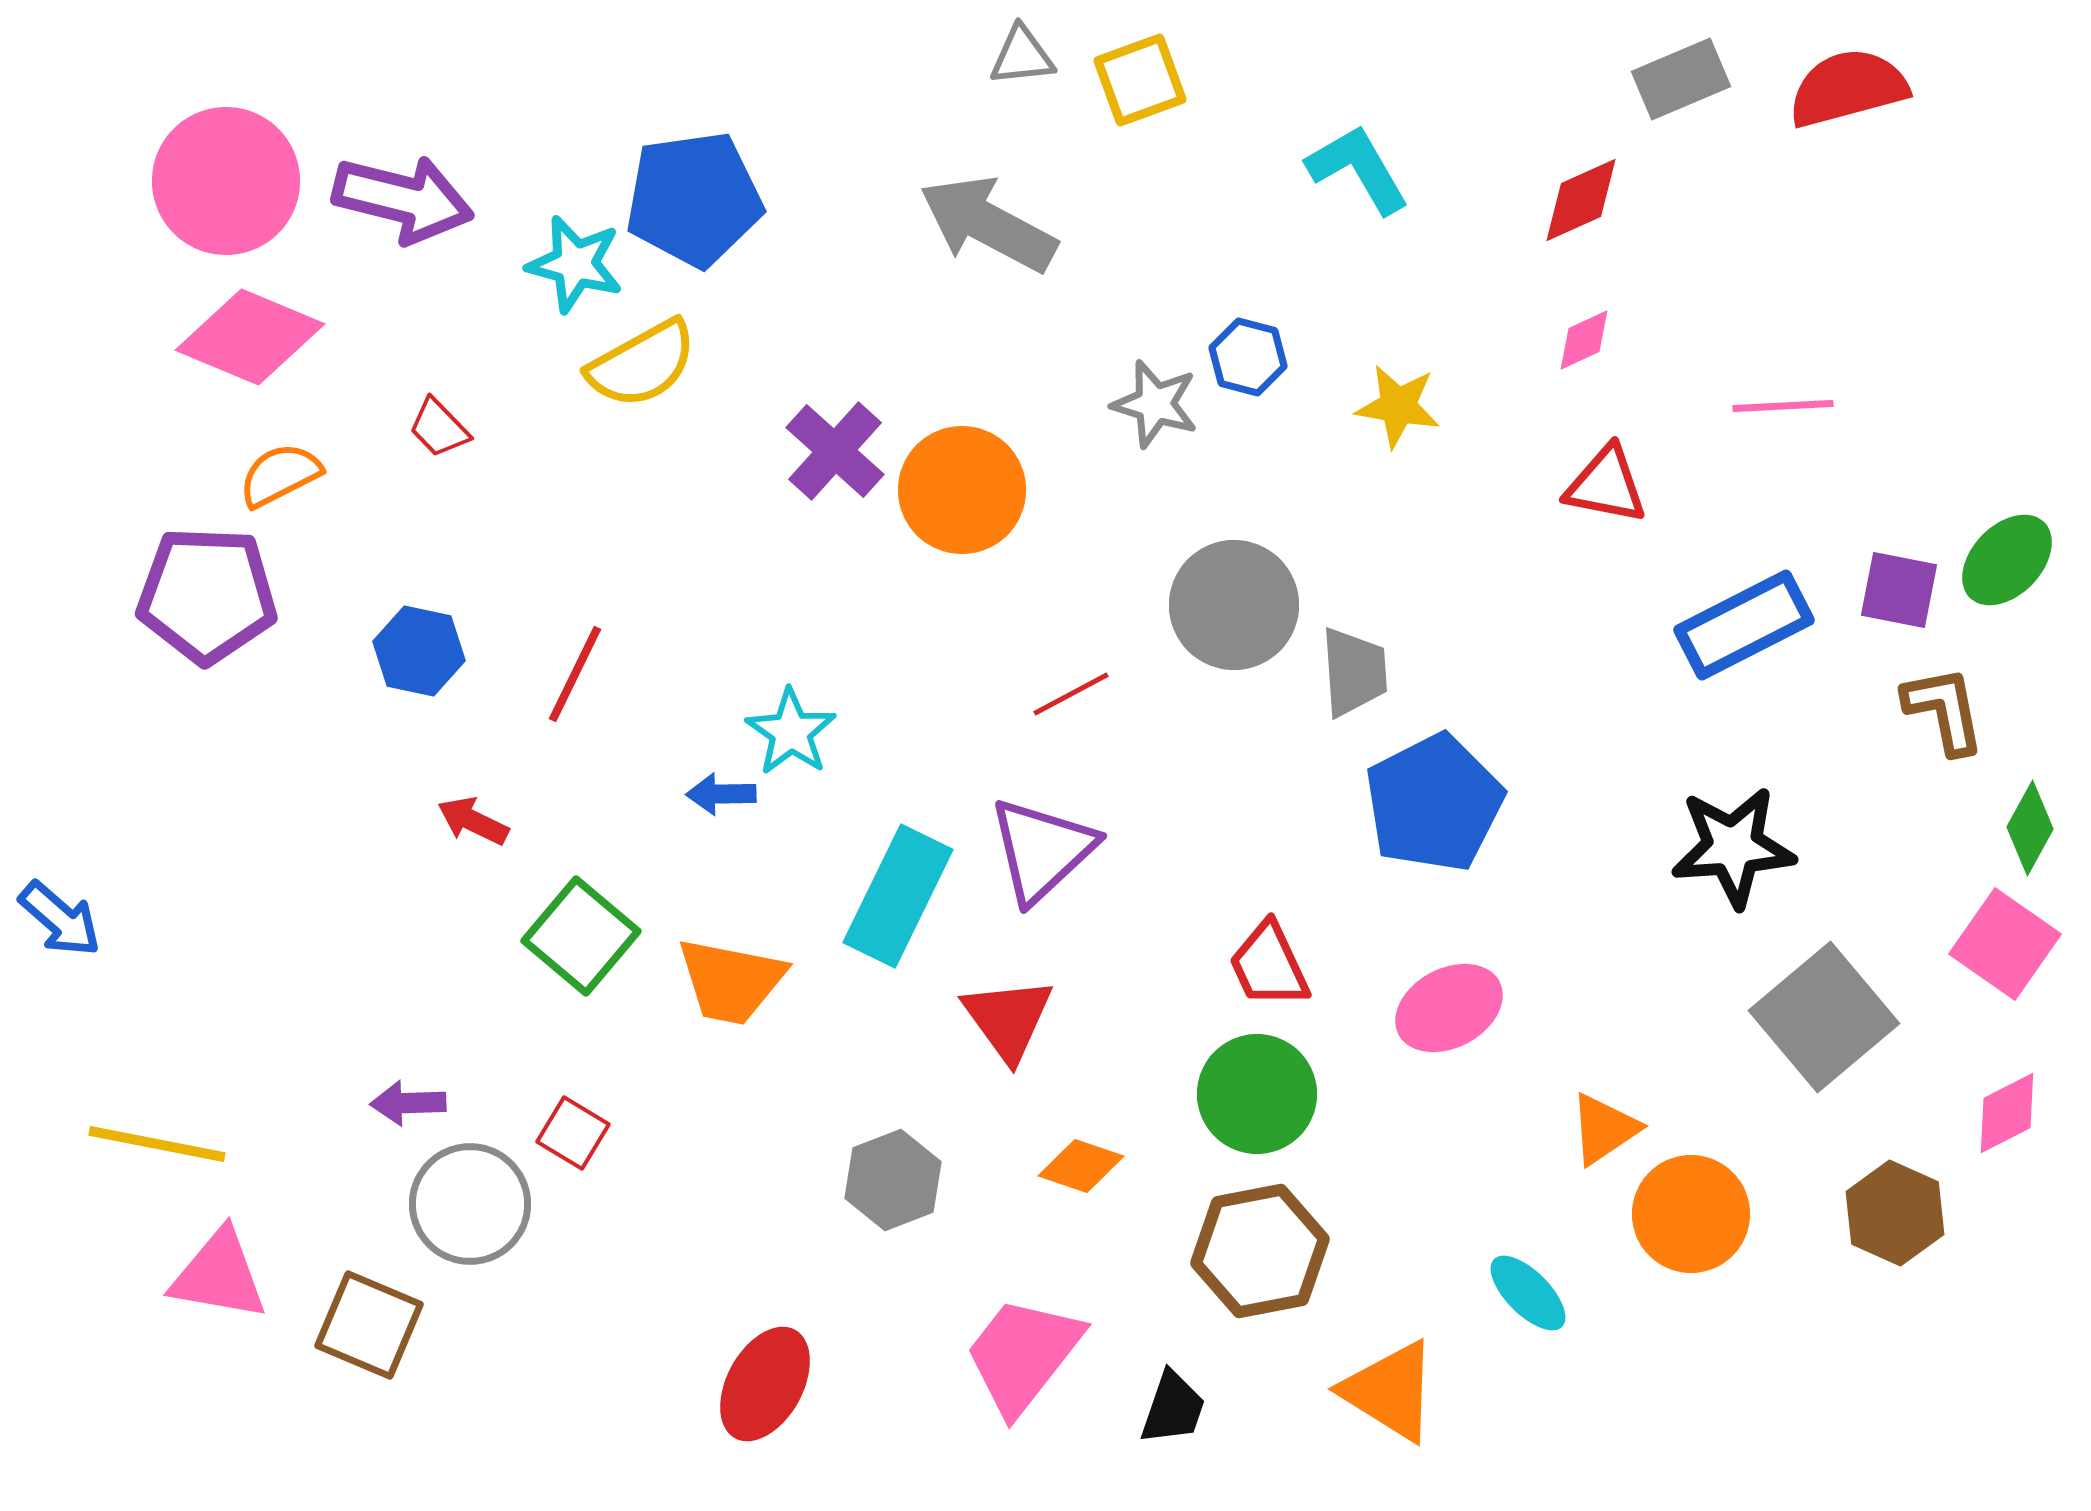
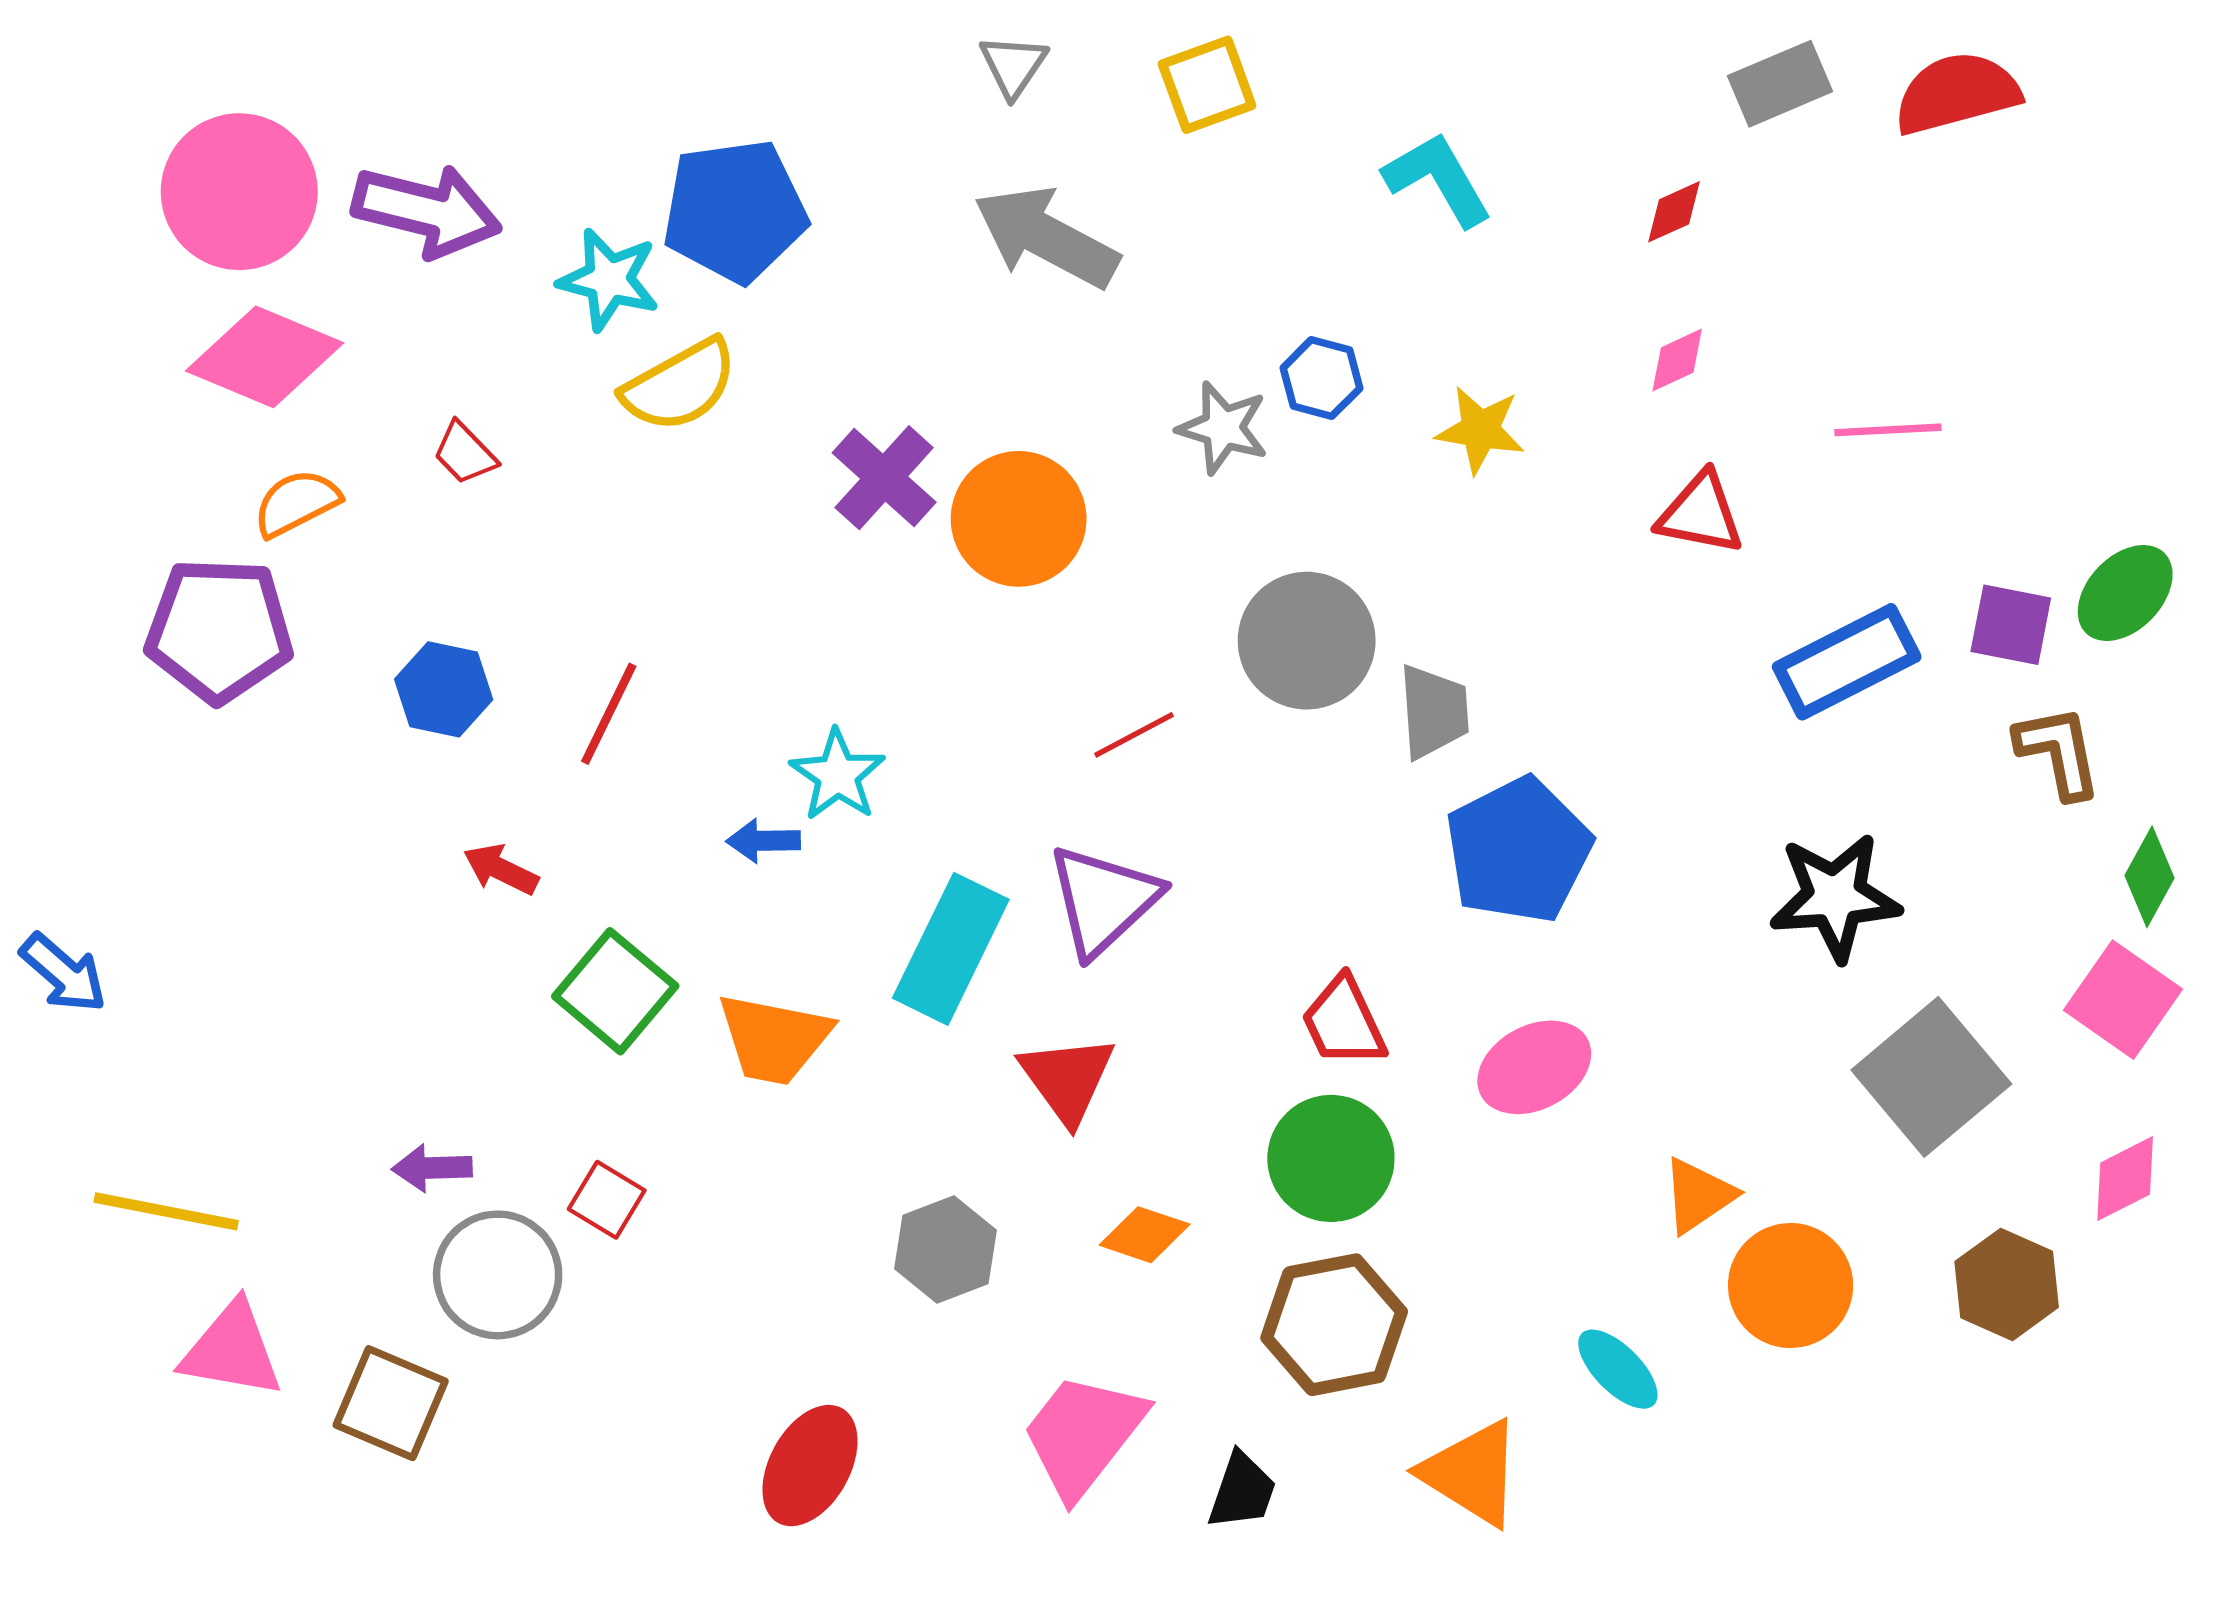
gray triangle: (1022, 56) -> (1013, 66), moved, turned -50
red diamond: (1581, 200) -> (1674, 212), size x0.7

